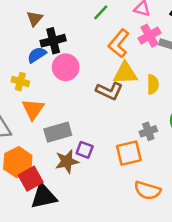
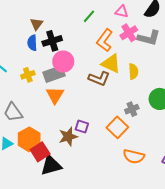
blue semicircle: (37, 55) -> (32, 43), moved, turned -56
yellow triangle: (125, 73) -> (111, 64), turned 30
yellow cross: (20, 82) -> (28, 75), turned -32
orange triangle: (33, 109) -> (55, 95), moved
gray rectangle: (58, 132) -> (54, 74), moved
orange square: (129, 153) -> (117, 127), turned -30

